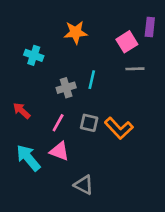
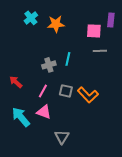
pink square: (127, 42) -> (94, 31), turned 35
cyan cross: (34, 55) -> (31, 18), moved, turned 32
gray triangle: (84, 185) -> (62, 137), turned 35

